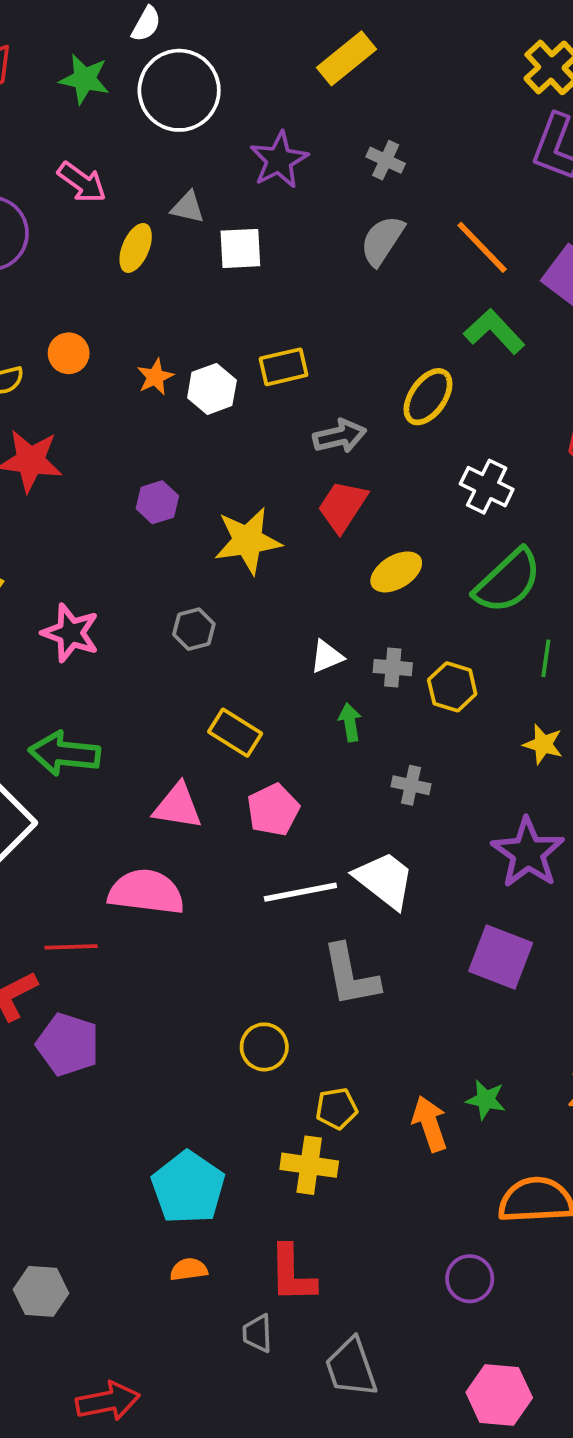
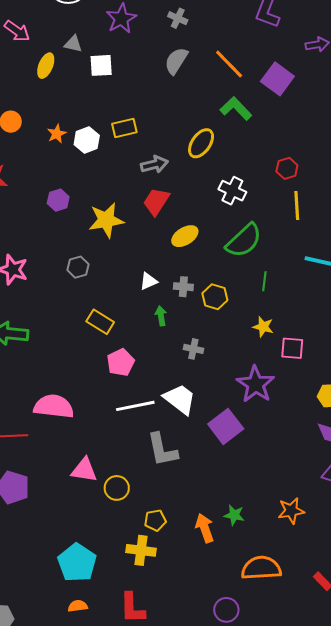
pink triangle: (178, 806) -> (84, 470), moved
purple square: (501, 957) -> (226, 426), moved, turned 32

